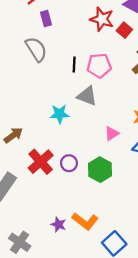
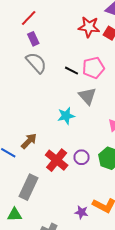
purple rectangle: (46, 19) -> (33, 39), moved
black line: (74, 65) -> (71, 71), turned -56
gray triangle: (87, 96) -> (87, 96), turned 36

